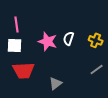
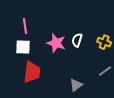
red trapezoid: (24, 70) -> (32, 72), turned -80
gray triangle: (56, 83) -> (76, 85), moved

